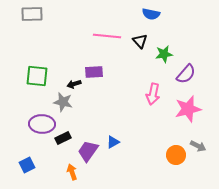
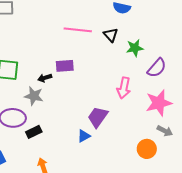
gray arrow: (198, 146) -> (165, 131), moved
purple trapezoid: (88, 151) -> (98, 117), moved

